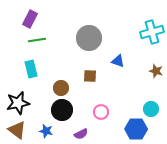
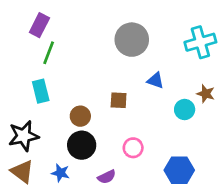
gray circle: (89, 38) -> (132, 40), moved
green line: (37, 40) -> (49, 53), turned -60
cyan circle: (151, 109) -> (185, 110), moved

